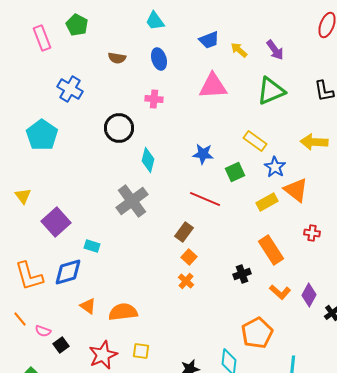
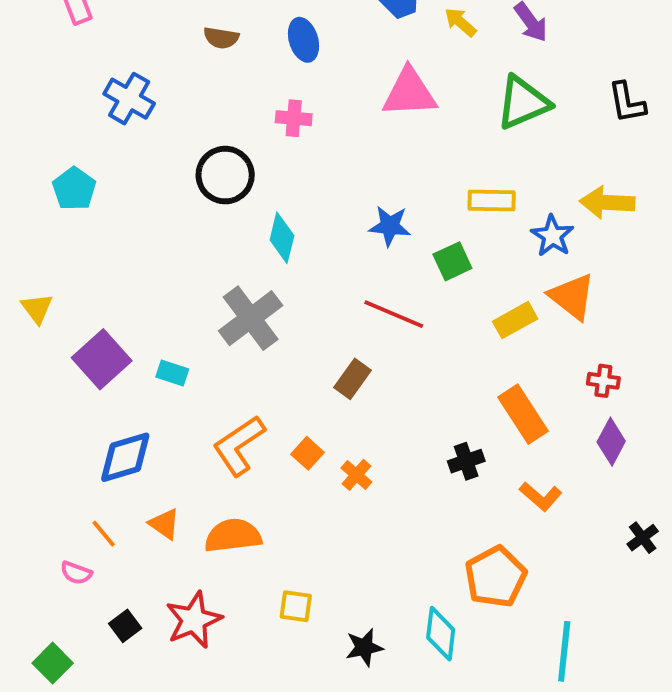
cyan pentagon: (42, 135) -> (74, 189), size x0.7
yellow rectangle: (255, 141) -> (492, 201), turned -35
blue star: (275, 167) -> (552, 236), moved
cyan rectangle: (92, 246) -> (172, 373), moved
orange square: (189, 257) -> (307, 453), moved
orange L-shape: (29, 276) -> (239, 446), moved, turned 72
purple diamond: (309, 295) -> (611, 442), moved
orange line: (20, 319) -> (104, 534), moved
black square: (61, 345) -> (125, 626), moved
yellow square: (141, 351) -> (296, 606), moved

